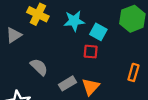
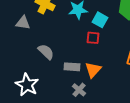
gray triangle: (14, 35) -> (23, 23), turned 42
gray rectangle: (68, 83) -> (72, 67), turned 35

